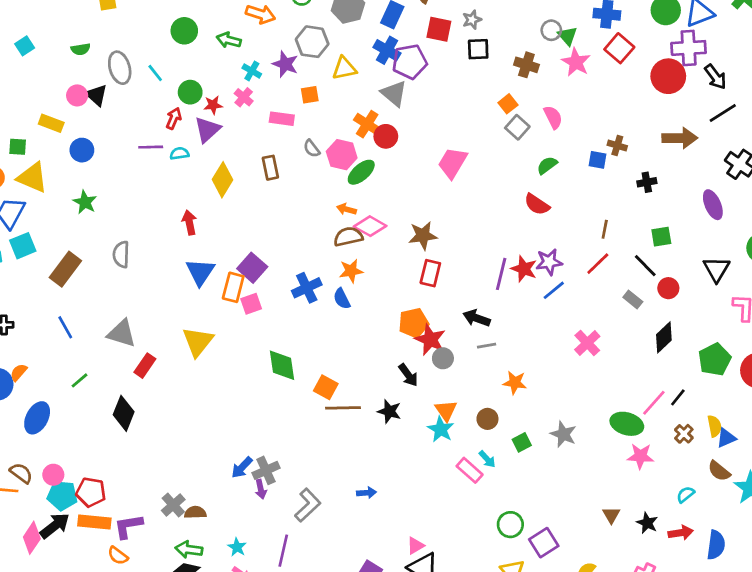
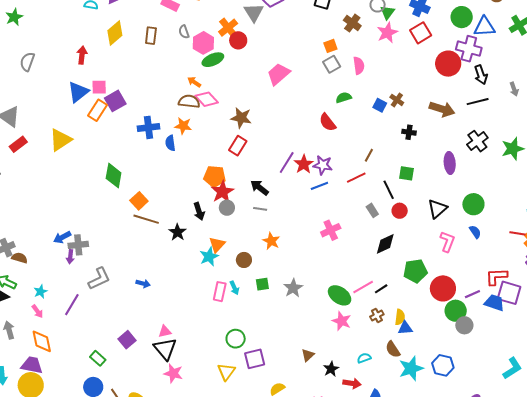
pink square: (251, 304) -> (99, 87), moved
pink rectangle: (470, 470) -> (220, 292), turned 42

